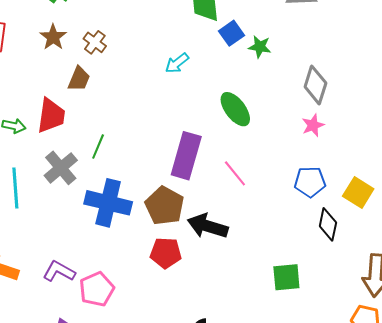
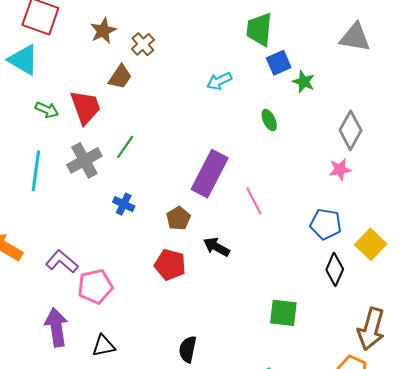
green ellipse: (235, 109) -> (269, 120), moved, size x0.6
red trapezoid: (51, 116) -> (85, 107), turned -39
blue cross: (108, 203) -> (124, 204), size x0.5
brown pentagon: (165, 206) -> (178, 218), size x0.6
black arrow: (208, 226) -> (216, 247), size x0.7

